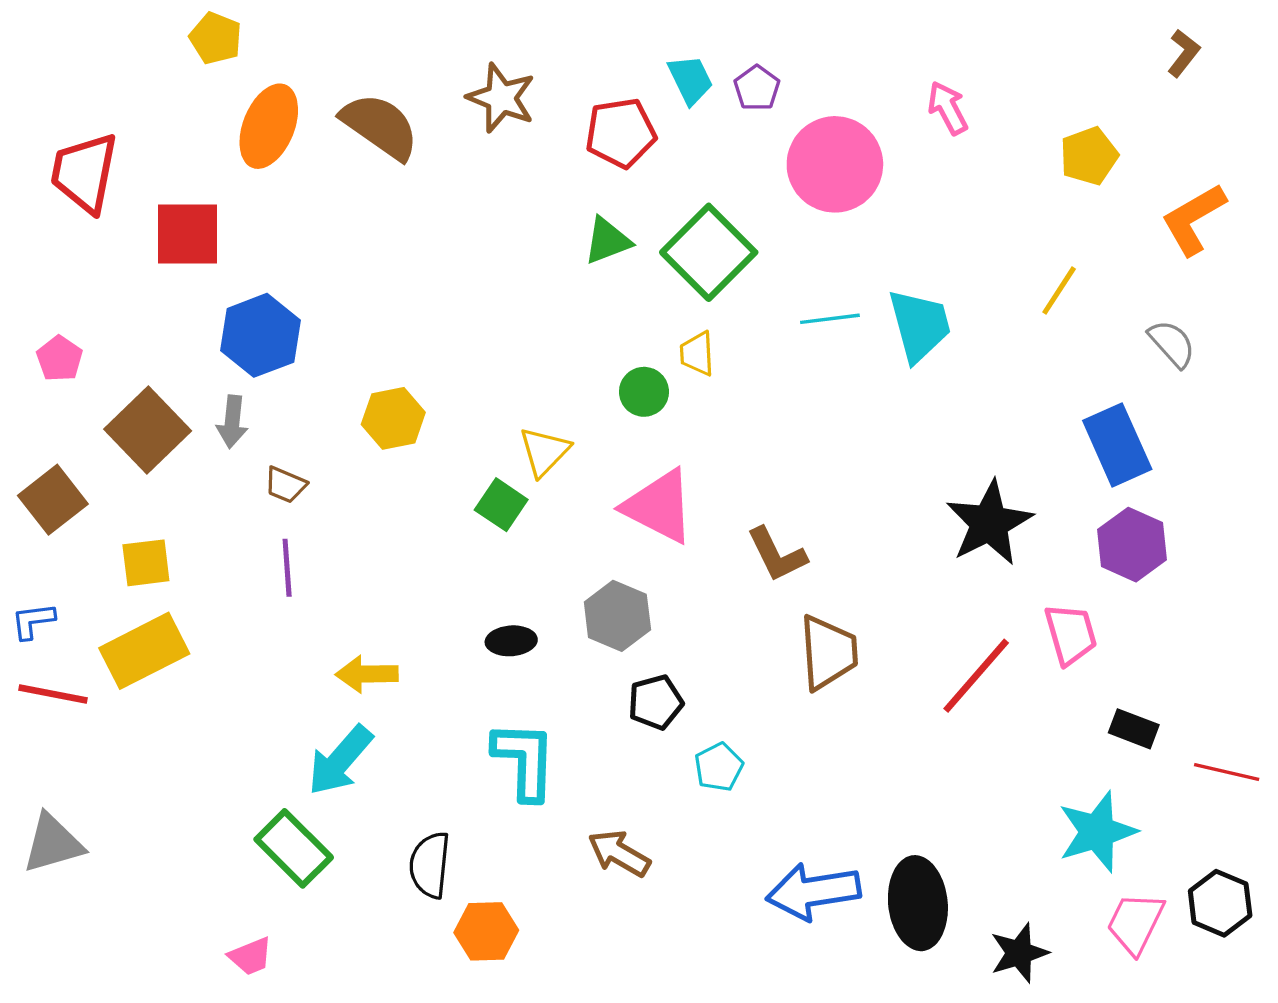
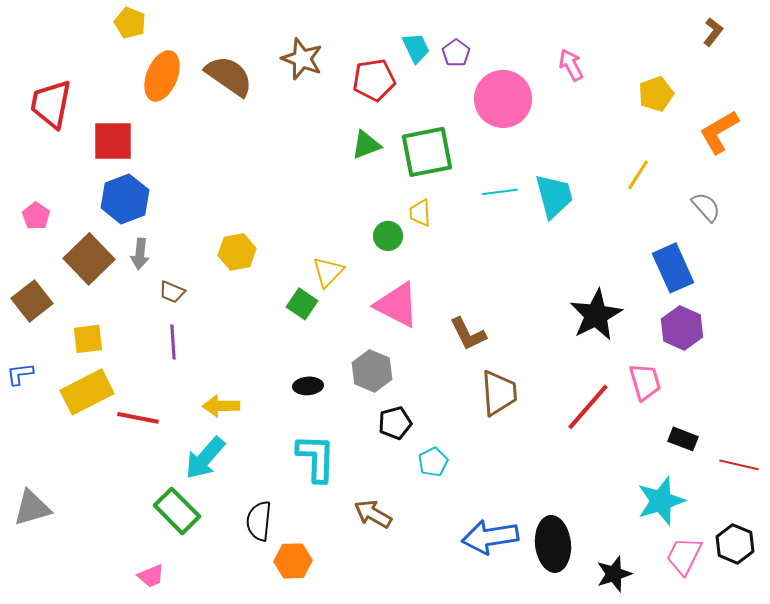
green square: (709, 252) -> (427, 152), turned 34
blue hexagon: (260, 335) -> (125, 199), moved
red line: (53, 694) -> (138, 418), moved

